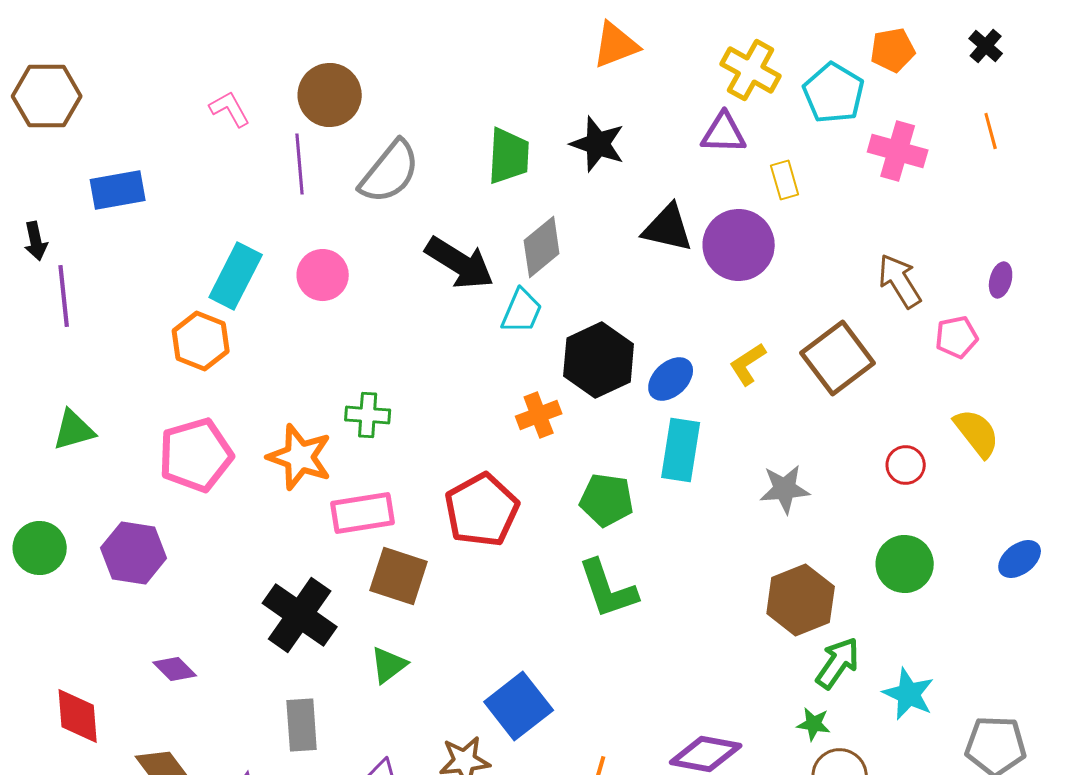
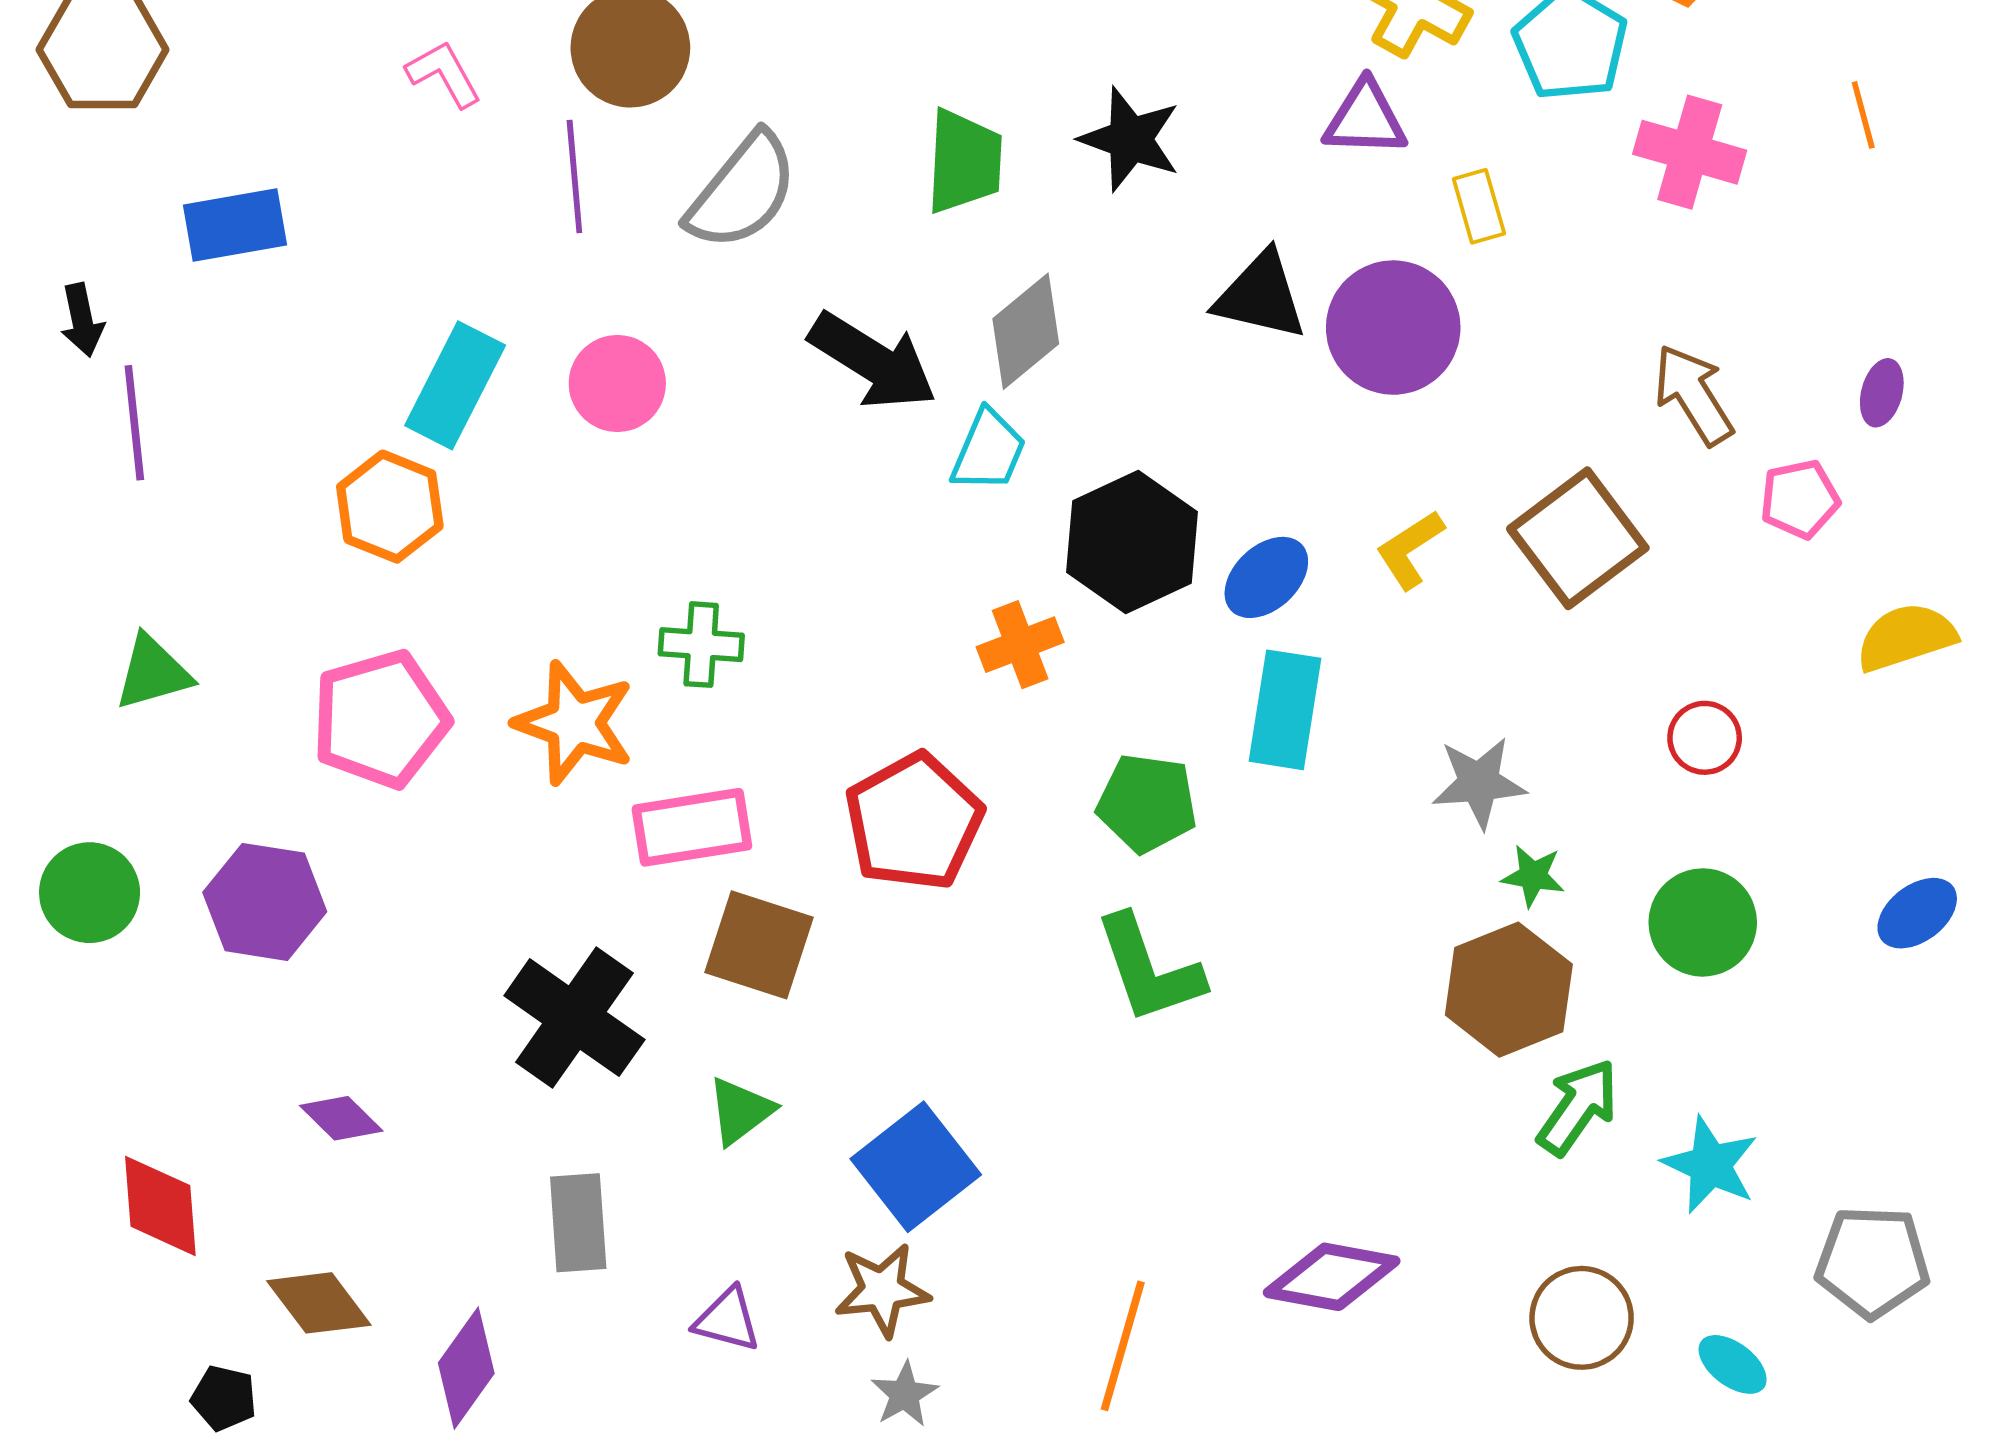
yellow semicircle: (977, 433) -> (1906, 637), moved, turned -70
blue square: (519, 706) -> (916, 1167), moved
green star: (814, 724) -> (1533, 876), moved

